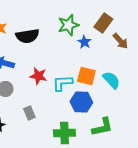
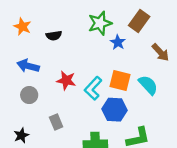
black semicircle: (27, 36) -> (54, 36), size x0.6
brown arrow: (120, 41) -> (160, 52), moved
cyan L-shape: (62, 83) -> (93, 88), turned -45

